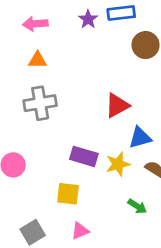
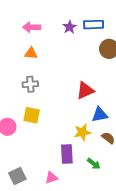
gray cross: (40, 103) -> (30, 84), size x0.7
purple rectangle: (84, 156) -> (67, 154), moved, turned 66
yellow square: (68, 194) -> (32, 115), moved

